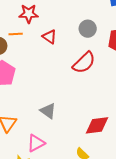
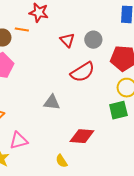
red triangle: (49, 37) -> (67, 40), moved
gray triangle: (48, 111) -> (52, 102), moved, turned -42

